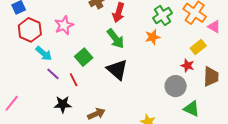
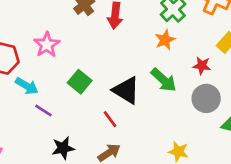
green arrow: (115, 39) -> (164, 80), moved
red star: (187, 66) -> (202, 66), moved
red line: (74, 80) -> (110, 119), moved

